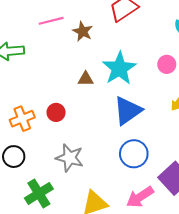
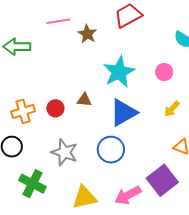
brown triangle: (86, 79) -> (84, 100), moved
blue circle: (134, 154) -> (111, 150), moved
green cross: (39, 193) -> (33, 184), turned -36

